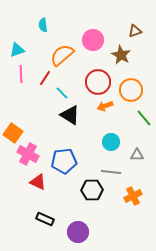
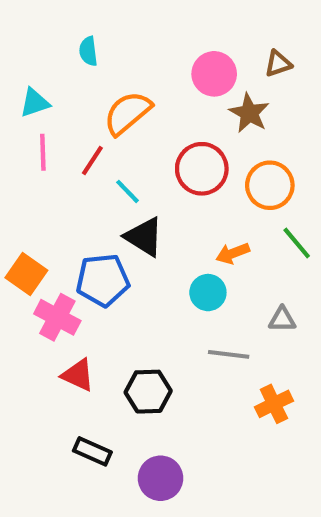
pink circle: (93, 40) -> (214, 74), moved
orange arrow: (105, 106) -> (233, 253), moved
cyan circle: (111, 142) -> (208, 293), moved
blue pentagon: (64, 161) -> (103, 280), moved
black hexagon: (92, 190) -> (148, 392), moved

